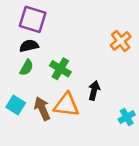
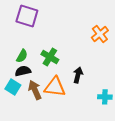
black semicircle: (29, 46) -> (23, 71), moved
cyan cross: (127, 117) -> (105, 97), turned 32

